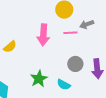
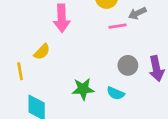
pink arrow: (43, 35) -> (62, 18), moved
green star: (39, 79) -> (83, 89), turned 30

